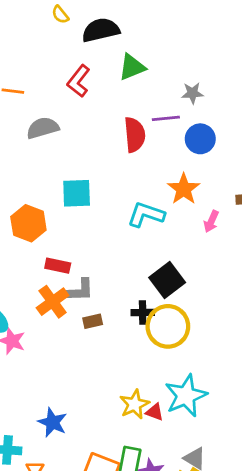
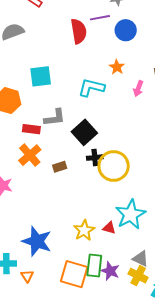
orange star: (184, 189) -> (117, 67), size x0.7
black square: (167, 280) -> (84, 132), moved
gray L-shape: (79, 290) -> (55, 118), moved
yellow star: (134, 404) -> (84, 230), moved
blue star: (52, 422) -> (37, 241), size x1.4

